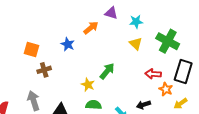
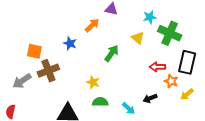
cyan star: (136, 22) -> (150, 17), moved
brown cross: (44, 70) -> (48, 71), size x1.5
green arrow: (107, 71) -> (112, 53), moved
gray arrow: (34, 101) -> (22, 81), moved, turned -102

